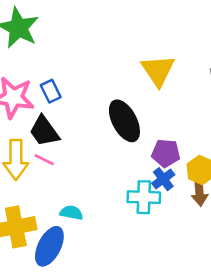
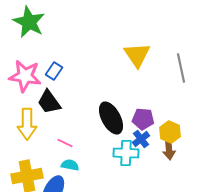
blue rectangle: (51, 91) -> (54, 71), turned 60
black ellipse: (124, 121) -> (111, 118), moved
pink line: (44, 160) -> (65, 143), moved

